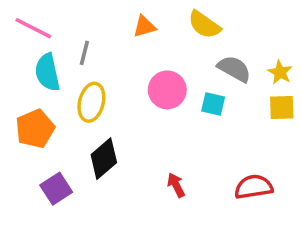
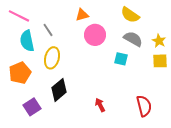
yellow semicircle: (204, 25) -> (130, 15), moved
gray line: (84, 53) -> (48, 30), turned -48
pink circle: (167, 90) -> (95, 35), moved
red semicircle: (254, 187) -> (144, 106), turned 85

